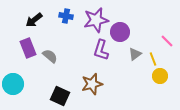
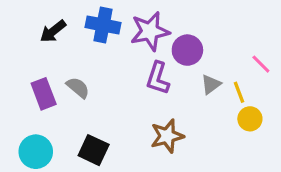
blue cross: (66, 16) -> (103, 25), size x1.5
purple rectangle: (28, 48) -> (44, 94), moved
cyan circle: (13, 84) -> (36, 152), moved
brown star: (92, 84) -> (167, 136), moved

